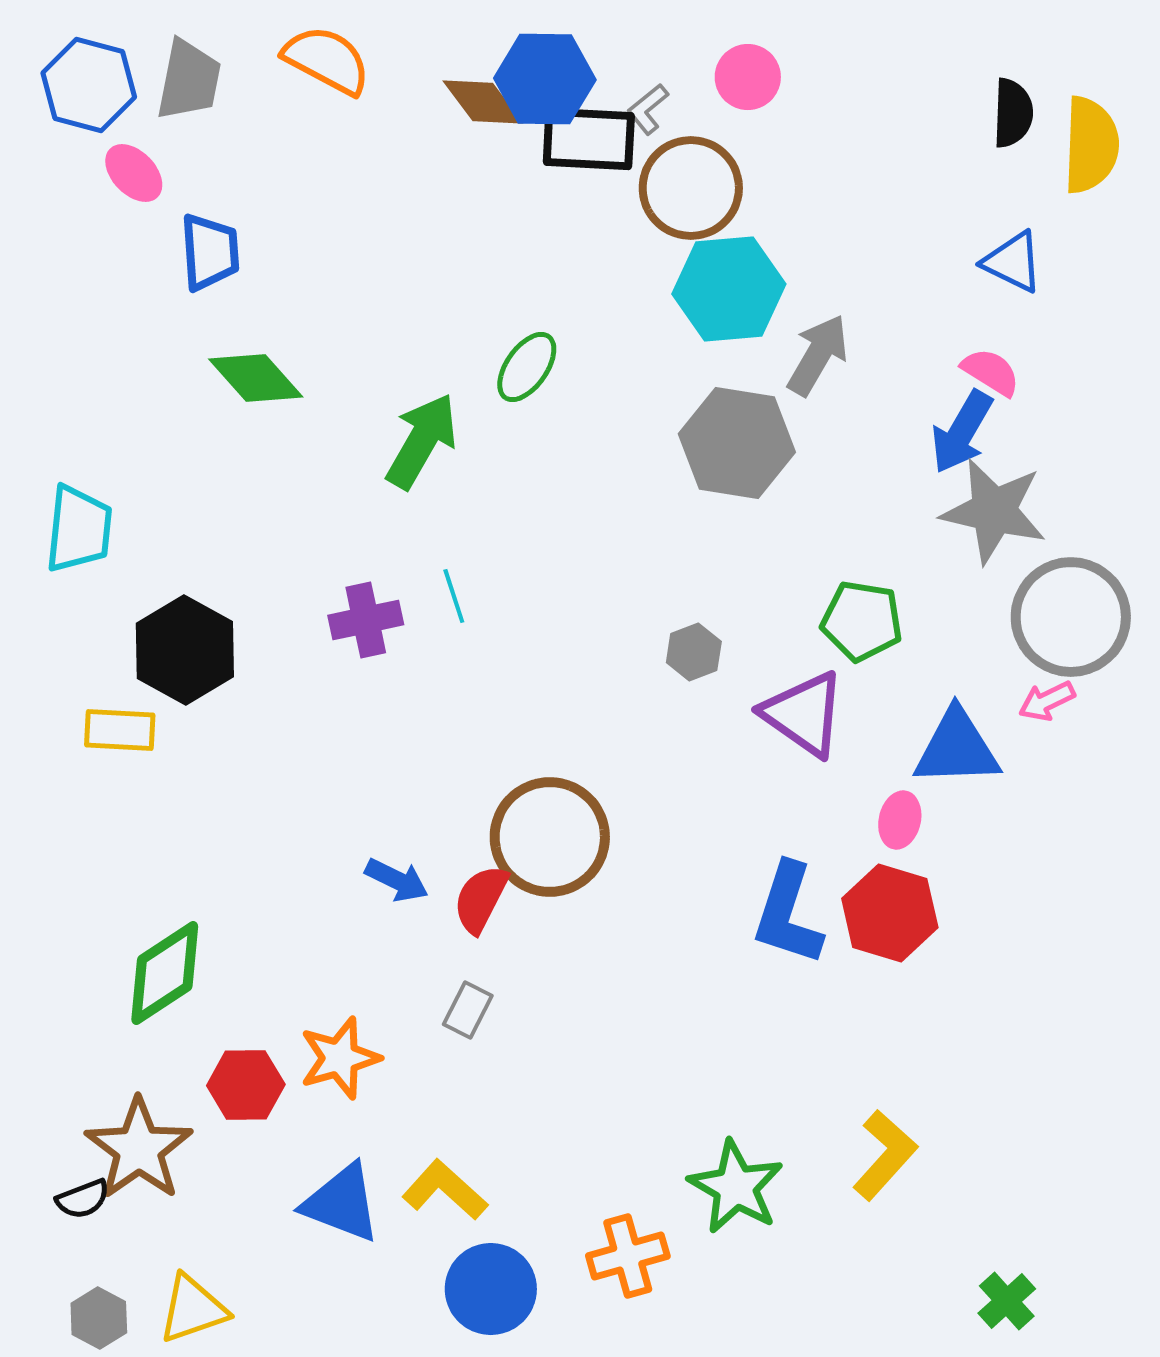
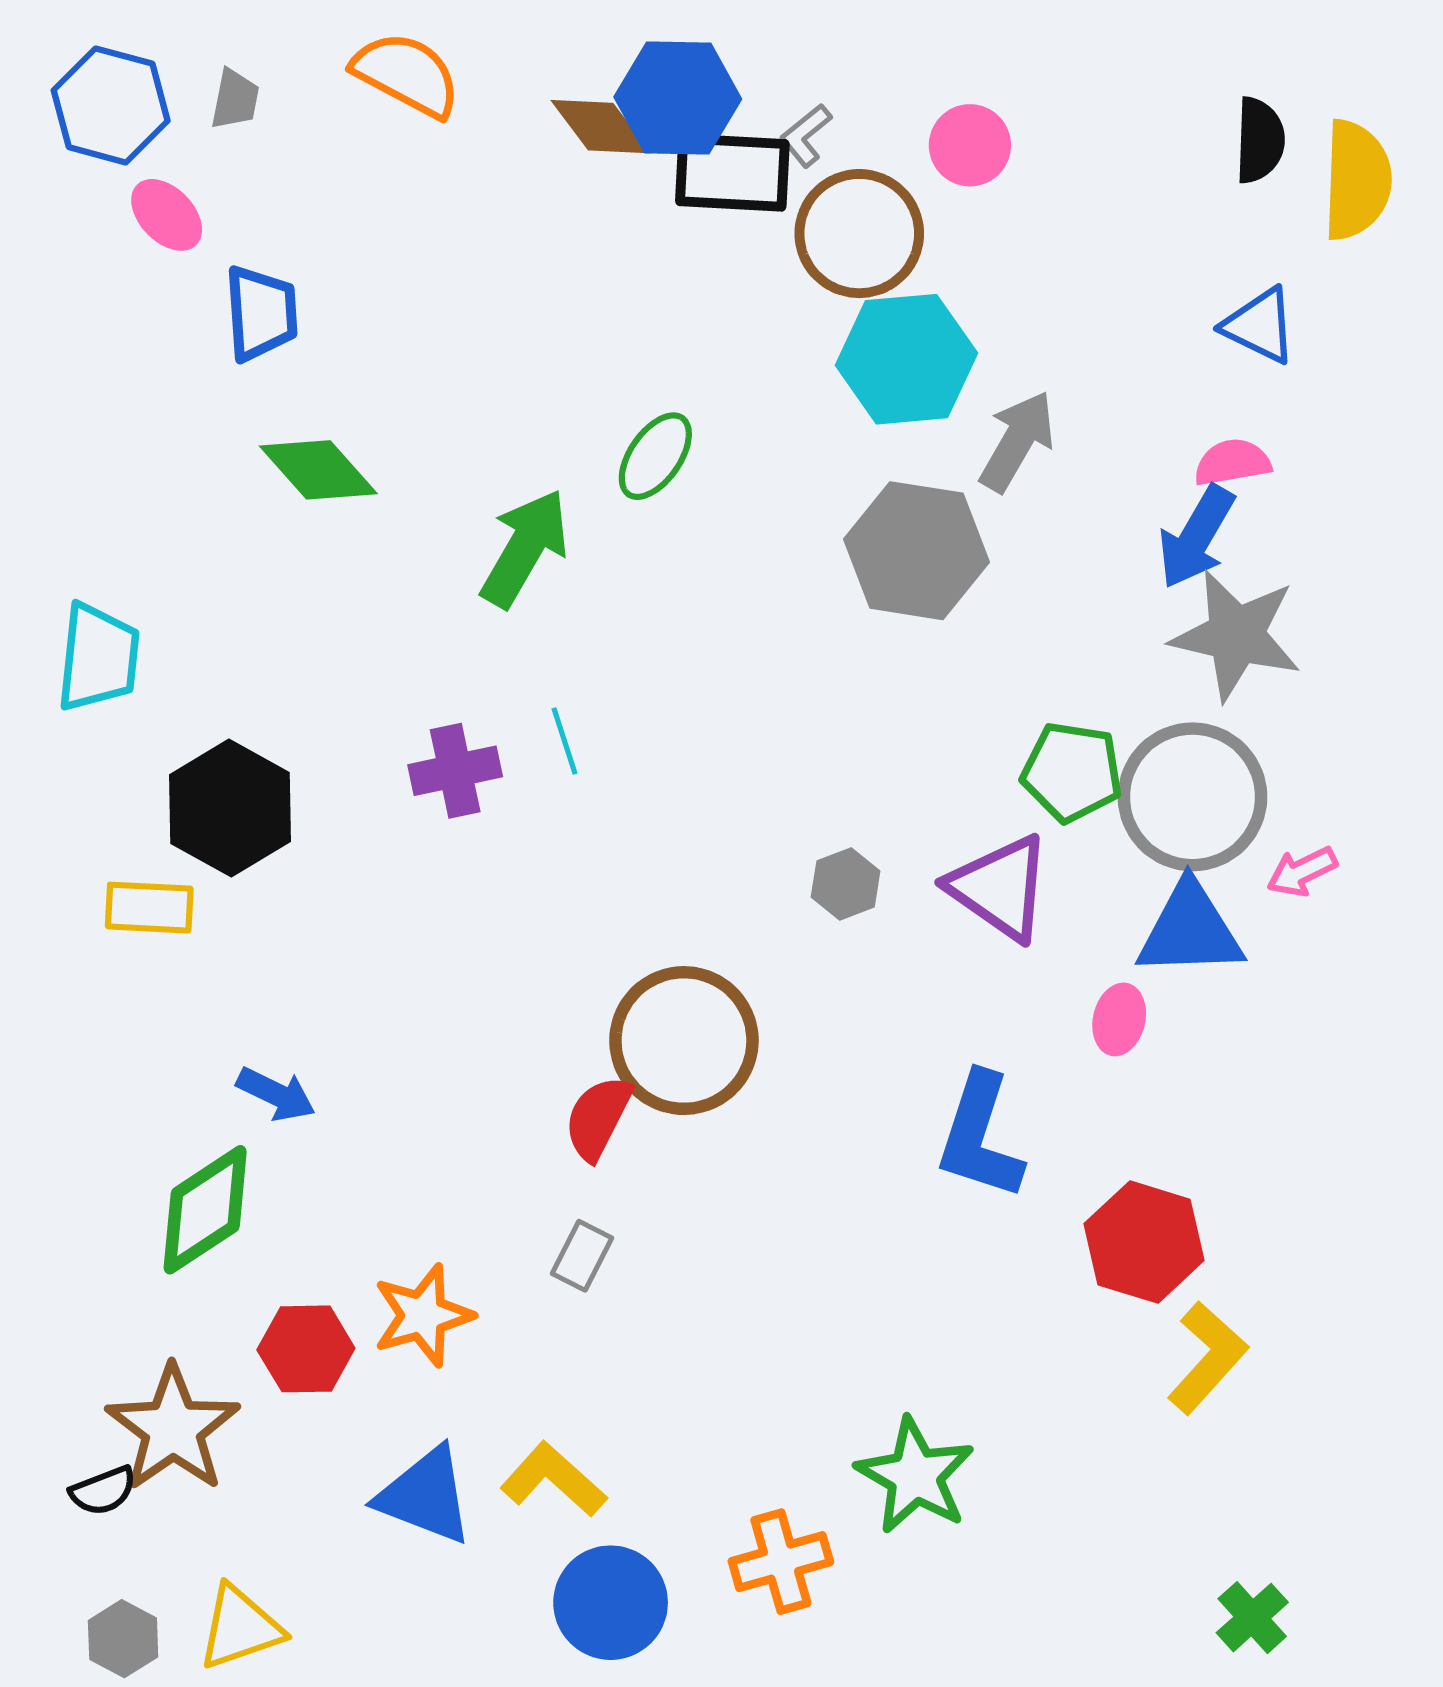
pink circle: (748, 77) -> (970, 145), moved
gray trapezoid: (189, 80) -> (235, 99), size x0.6
pink semicircle: (991, 372) -> (1232, 462), turned -42
gray circle: (1071, 617) -> (1193, 797), moved
gray hexagon: (694, 652) -> (846, 884), moved
blue arrow: (397, 880) -> (276, 1094), moved
red hexagon: (890, 913) -> (1144, 1242), moved
yellow L-shape: (885, 1155) -> (1207, 1358), moved

